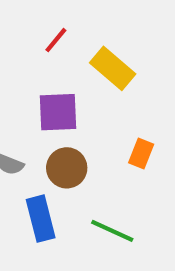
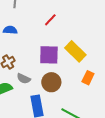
yellow rectangle: (113, 68) -> (75, 51), moved

